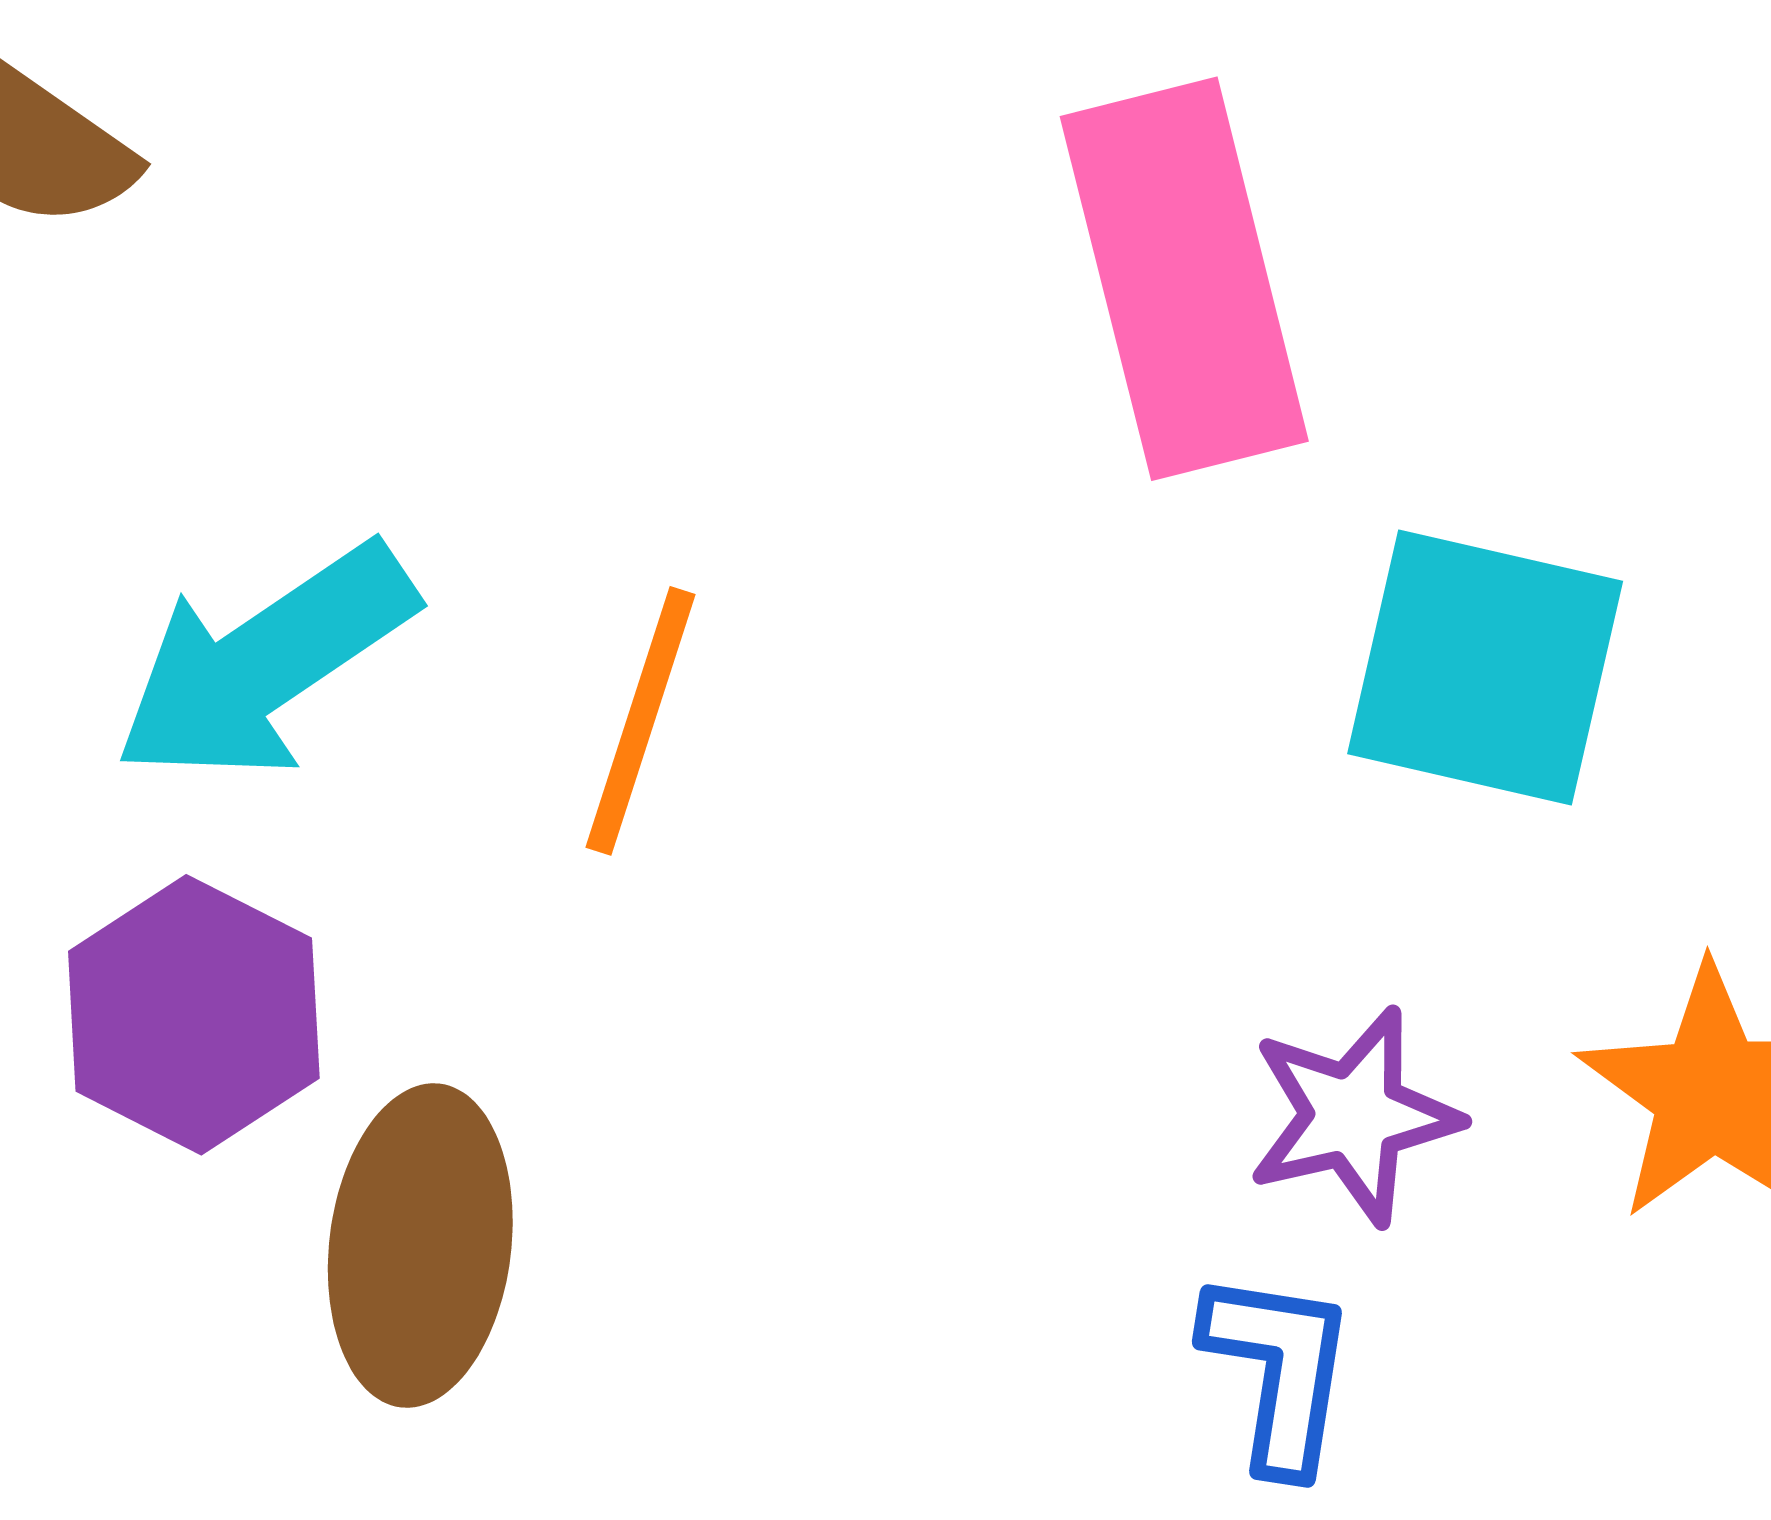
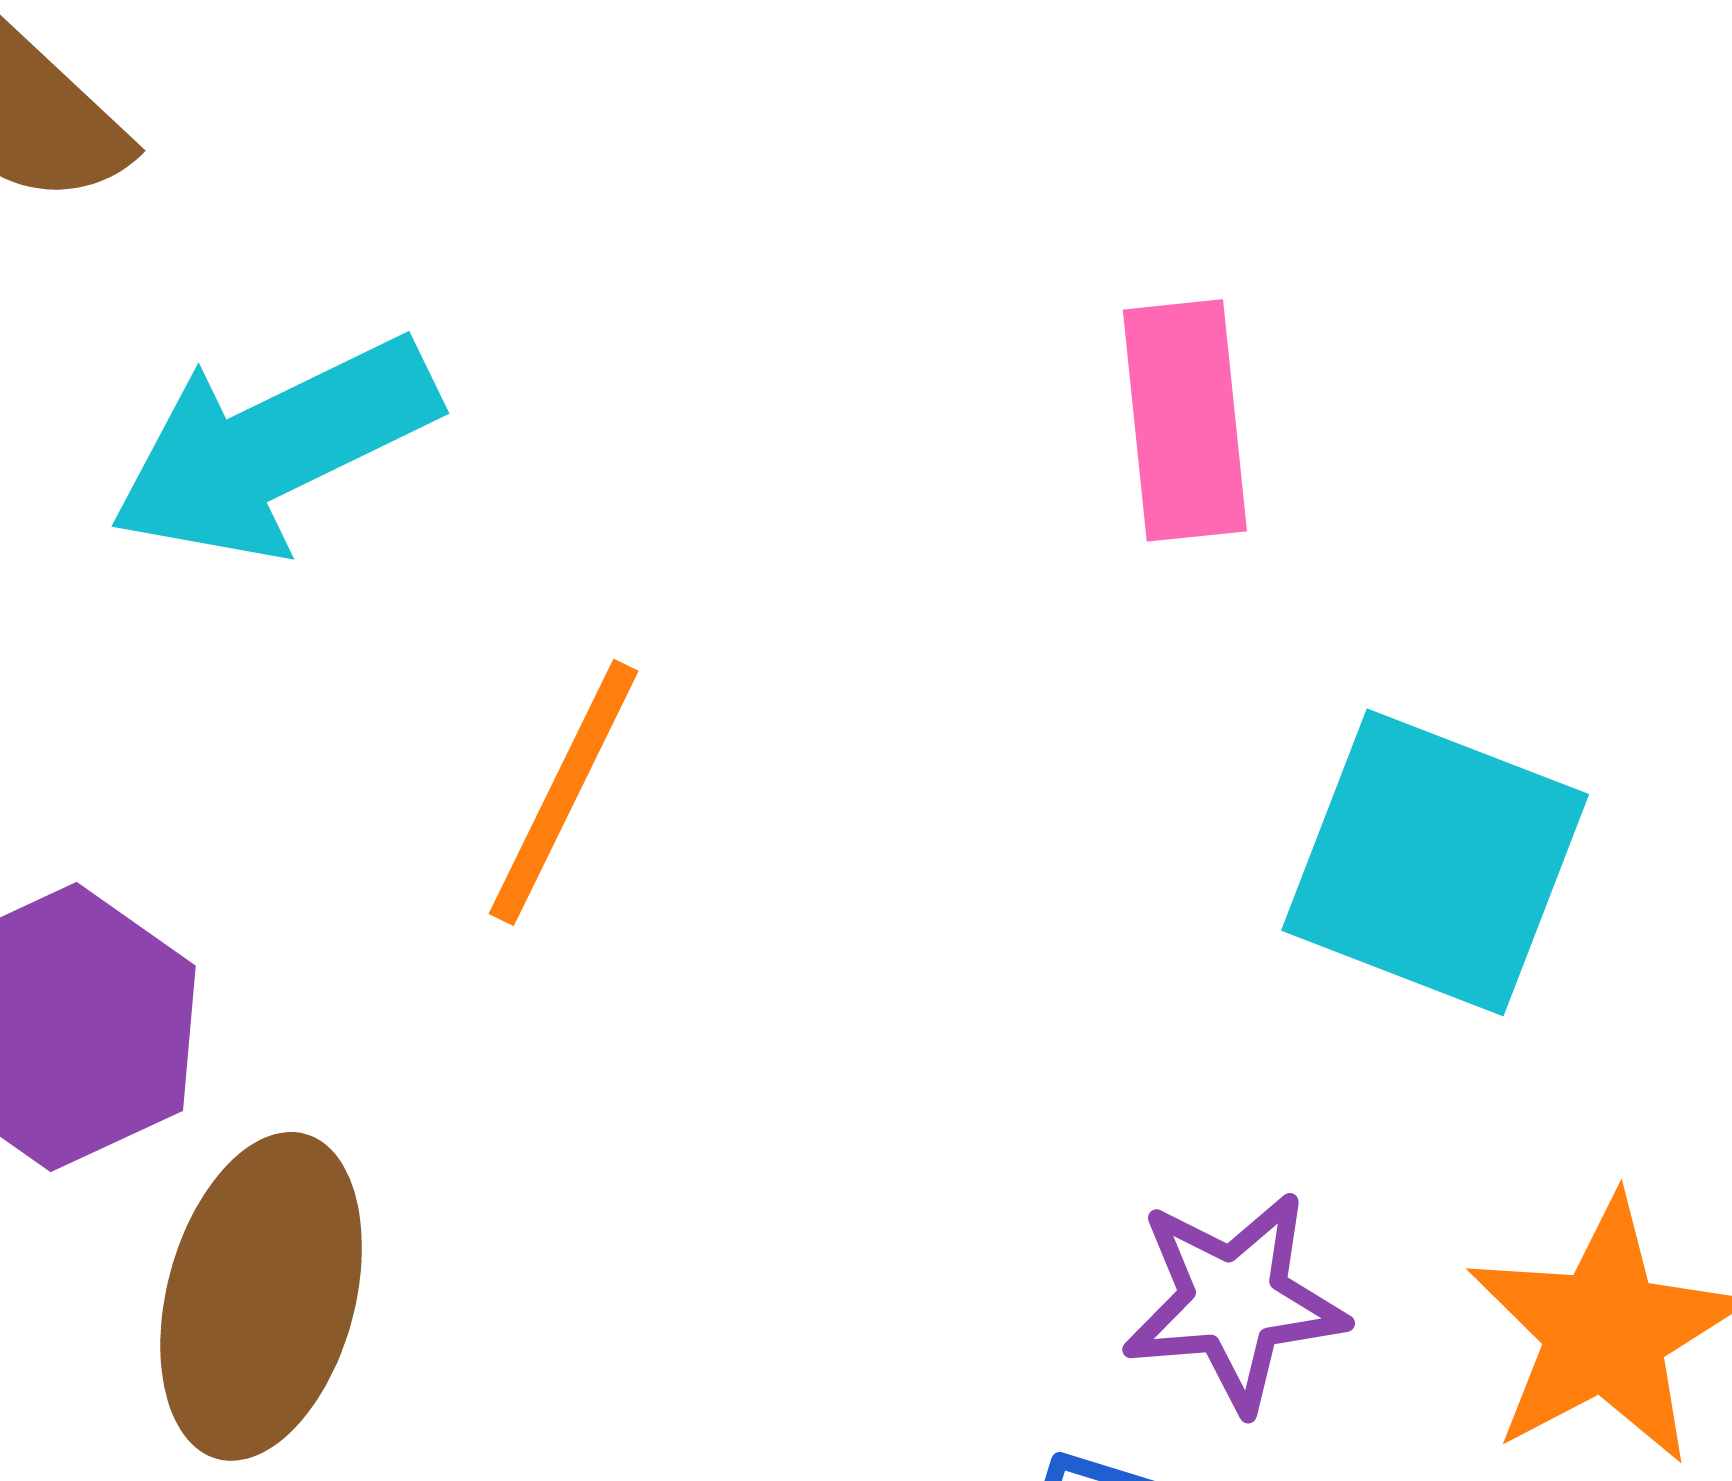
pink rectangle: (1184, 279) -> (1185, 420), size x0.6
cyan arrow: (265, 663) -> (274, 448), moved

